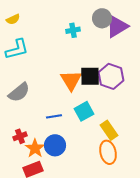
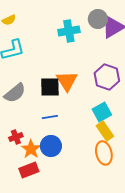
cyan cross: (73, 30) -> (69, 31), size x1.5
black square: (90, 76) -> (50, 87), moved
cyan square: (84, 111) -> (102, 112), moved

